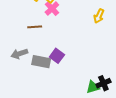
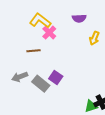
gray rectangle: (41, 62) -> (41, 84), turned 30

